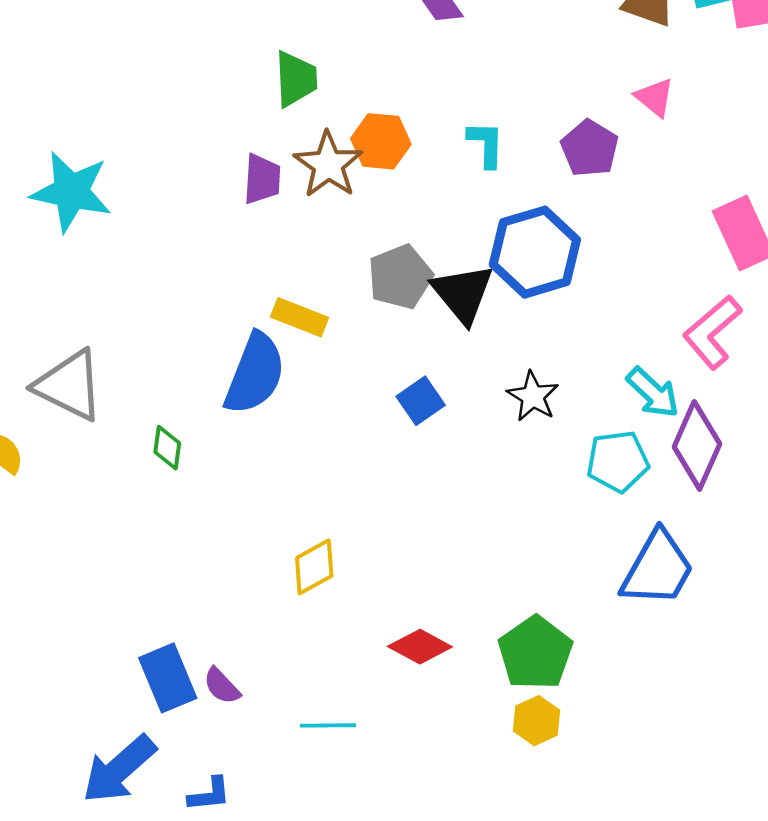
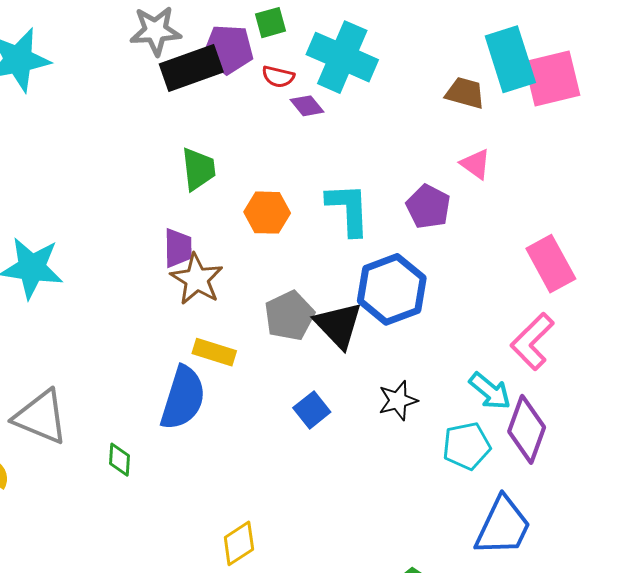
cyan L-shape: (486, 144) -> (348, 209), size x1.5
brown star: (328, 165) -> (197, 279), moved
black star: (533, 396) -> (398, 400), turned 30

